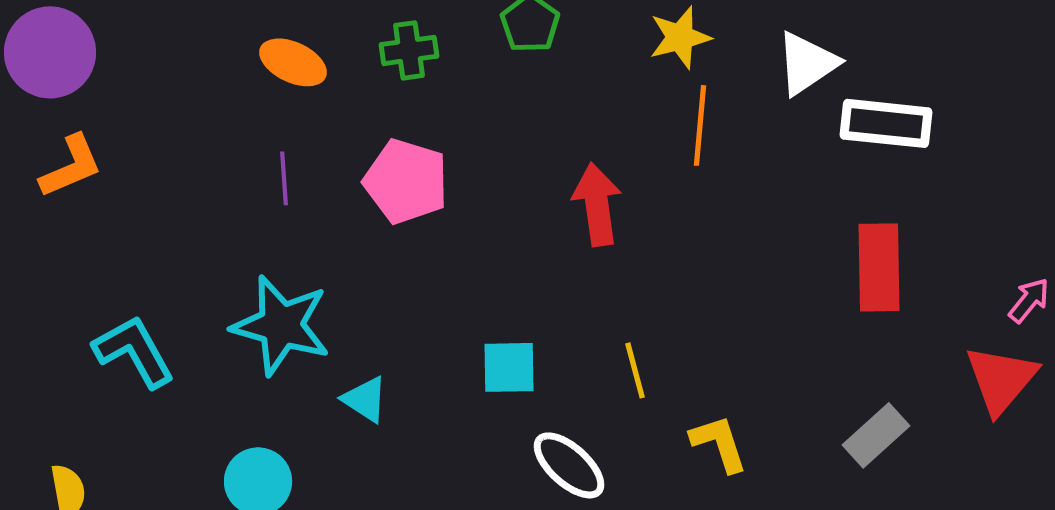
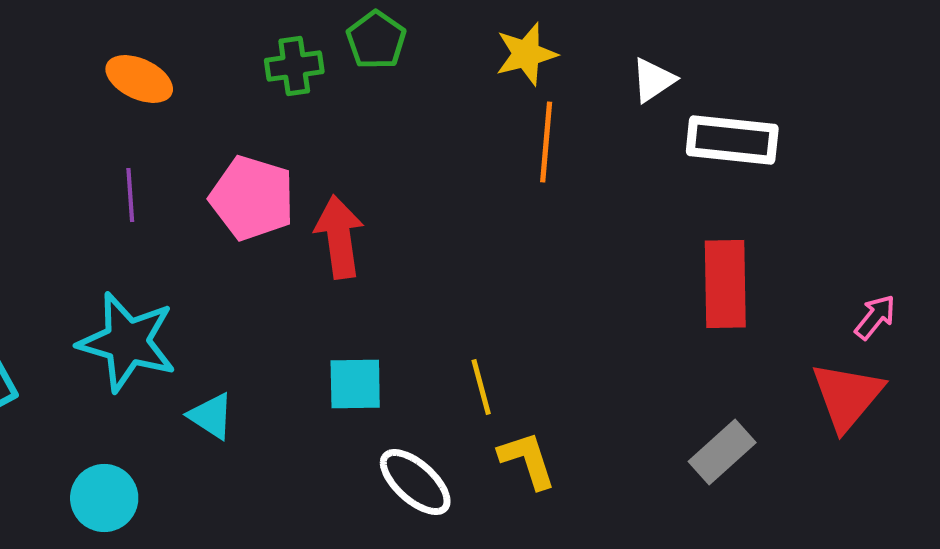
green cross: (409, 50) -> (294, 66), moved
white triangle: (807, 63) -> (653, 80), size x0.7
red arrow: (597, 204) -> (339, 237), moved
yellow L-shape: (719, 443) -> (527, 460), moved

